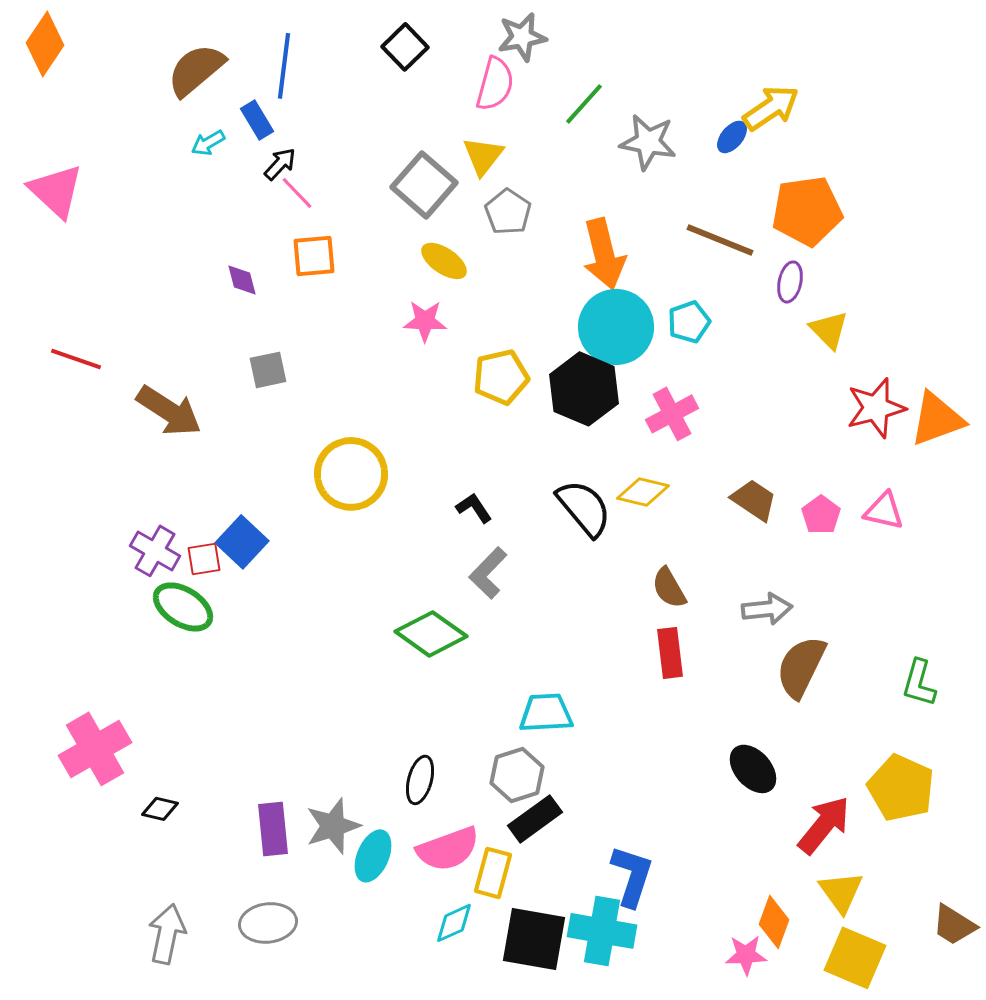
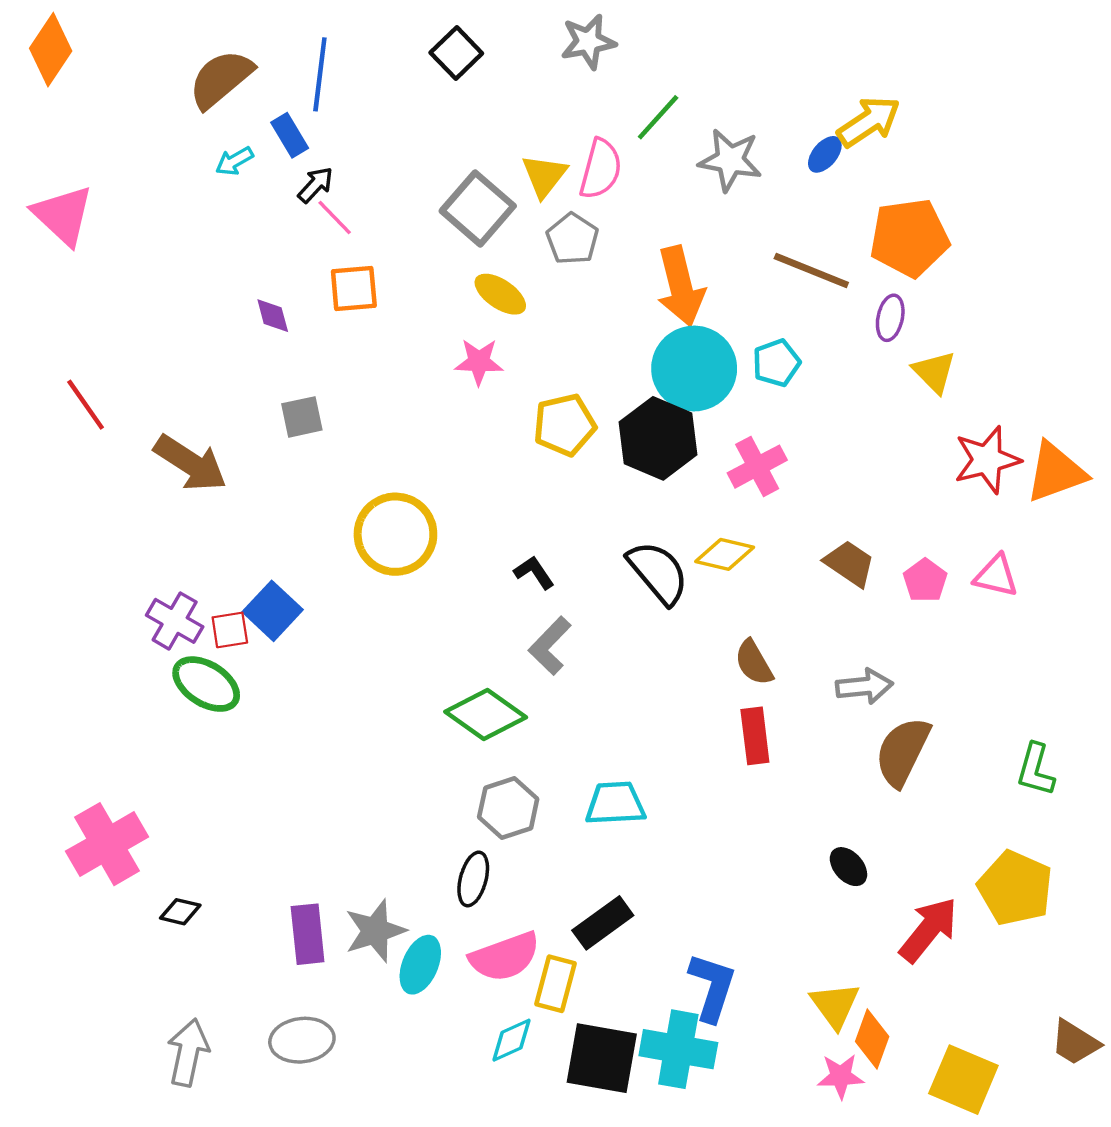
pink semicircle: (495, 84) -> (601, 169), moved
red line: (76, 359) -> (86, 405), turned 36
black ellipse: (753, 769) -> (848, 867), size x0.7
gray hexagon: (517, 775) -> (508, 808), moved
yellow triangle: (841, 892) -> (835, 1005), moved

